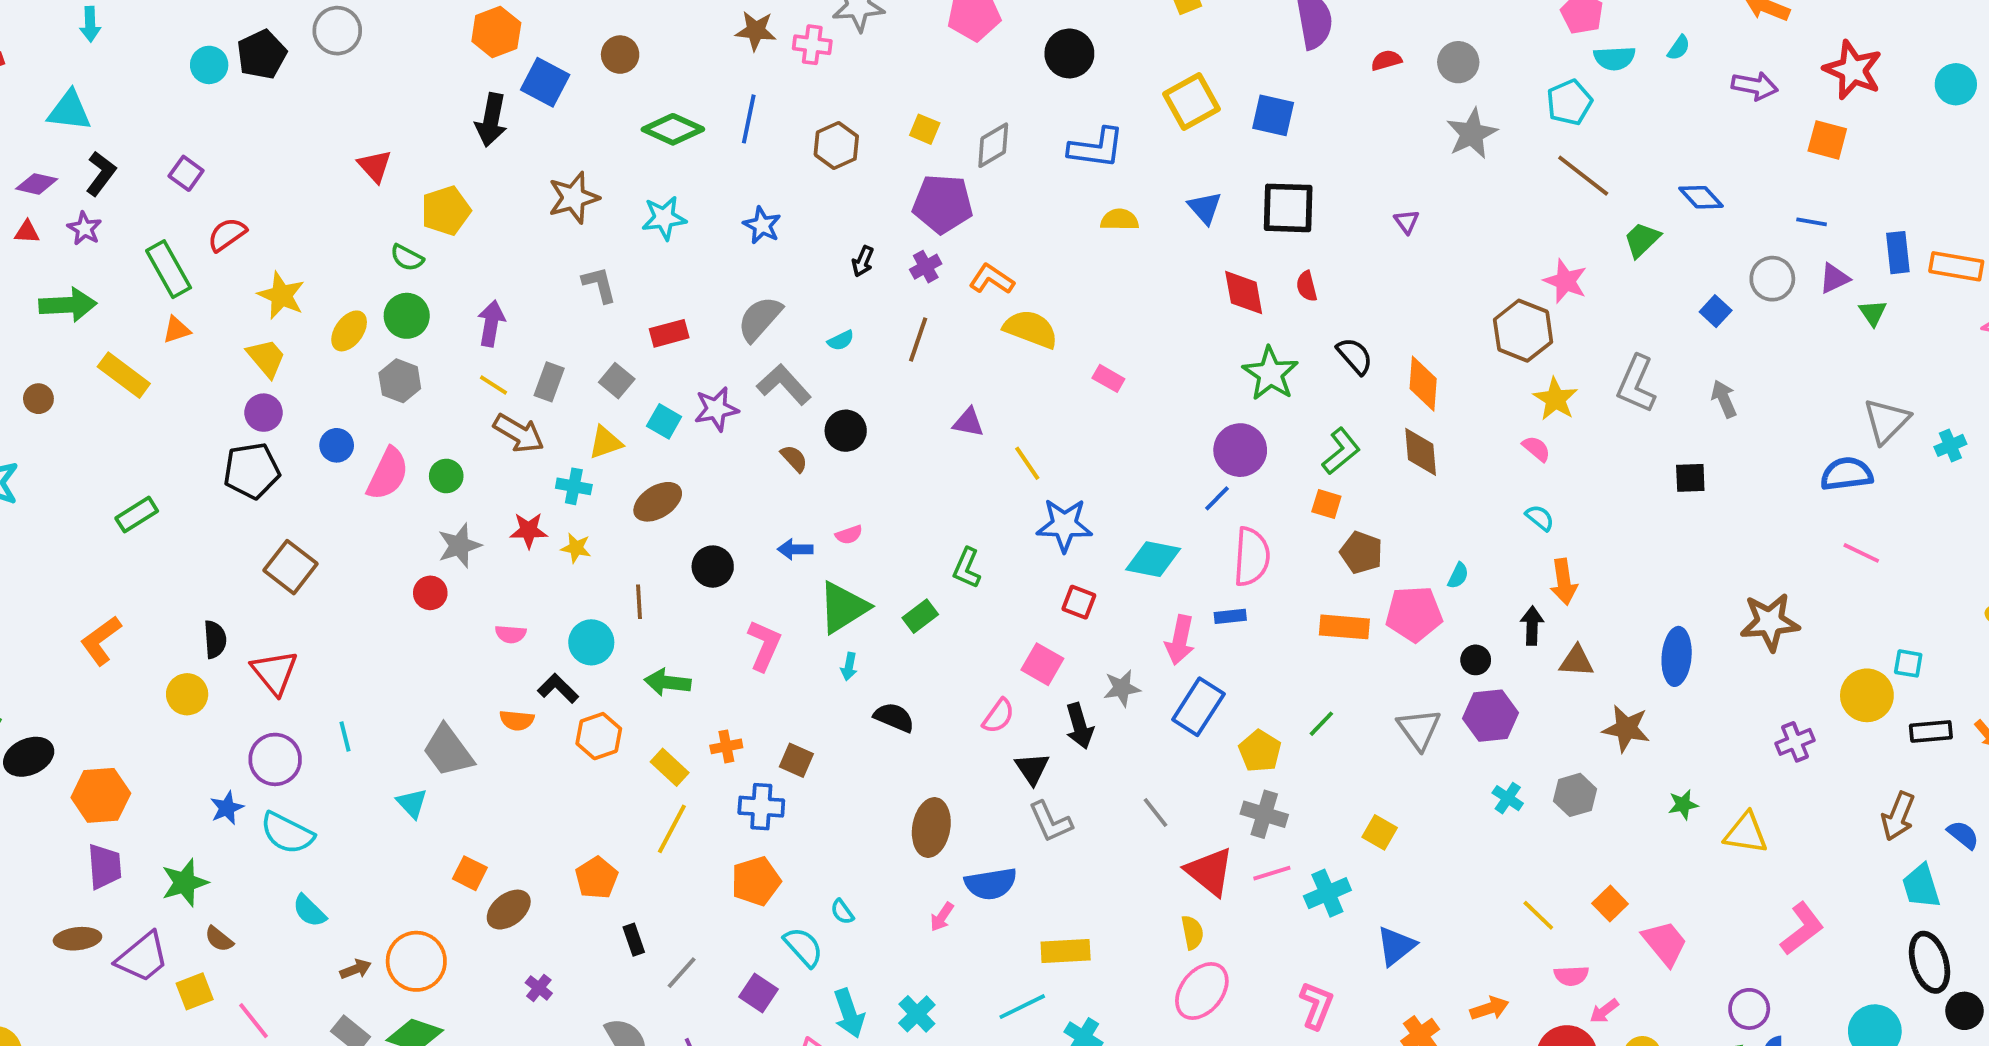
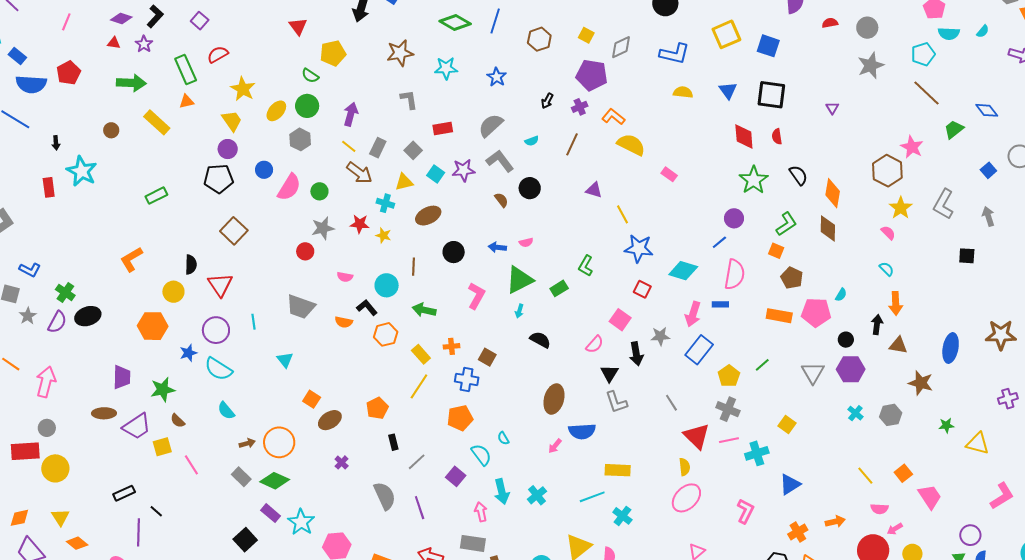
purple circle: (1240, 450) -> (734, 218), size x0.7
gray trapezoid: (448, 751) -> (301, 307), moved, turned -40
orange hexagon: (101, 795) -> (153, 326), moved

